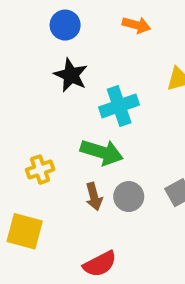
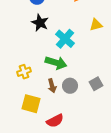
cyan cross: (119, 106) -> (65, 39), turned -30
yellow square: (25, 231) -> (31, 104), moved

